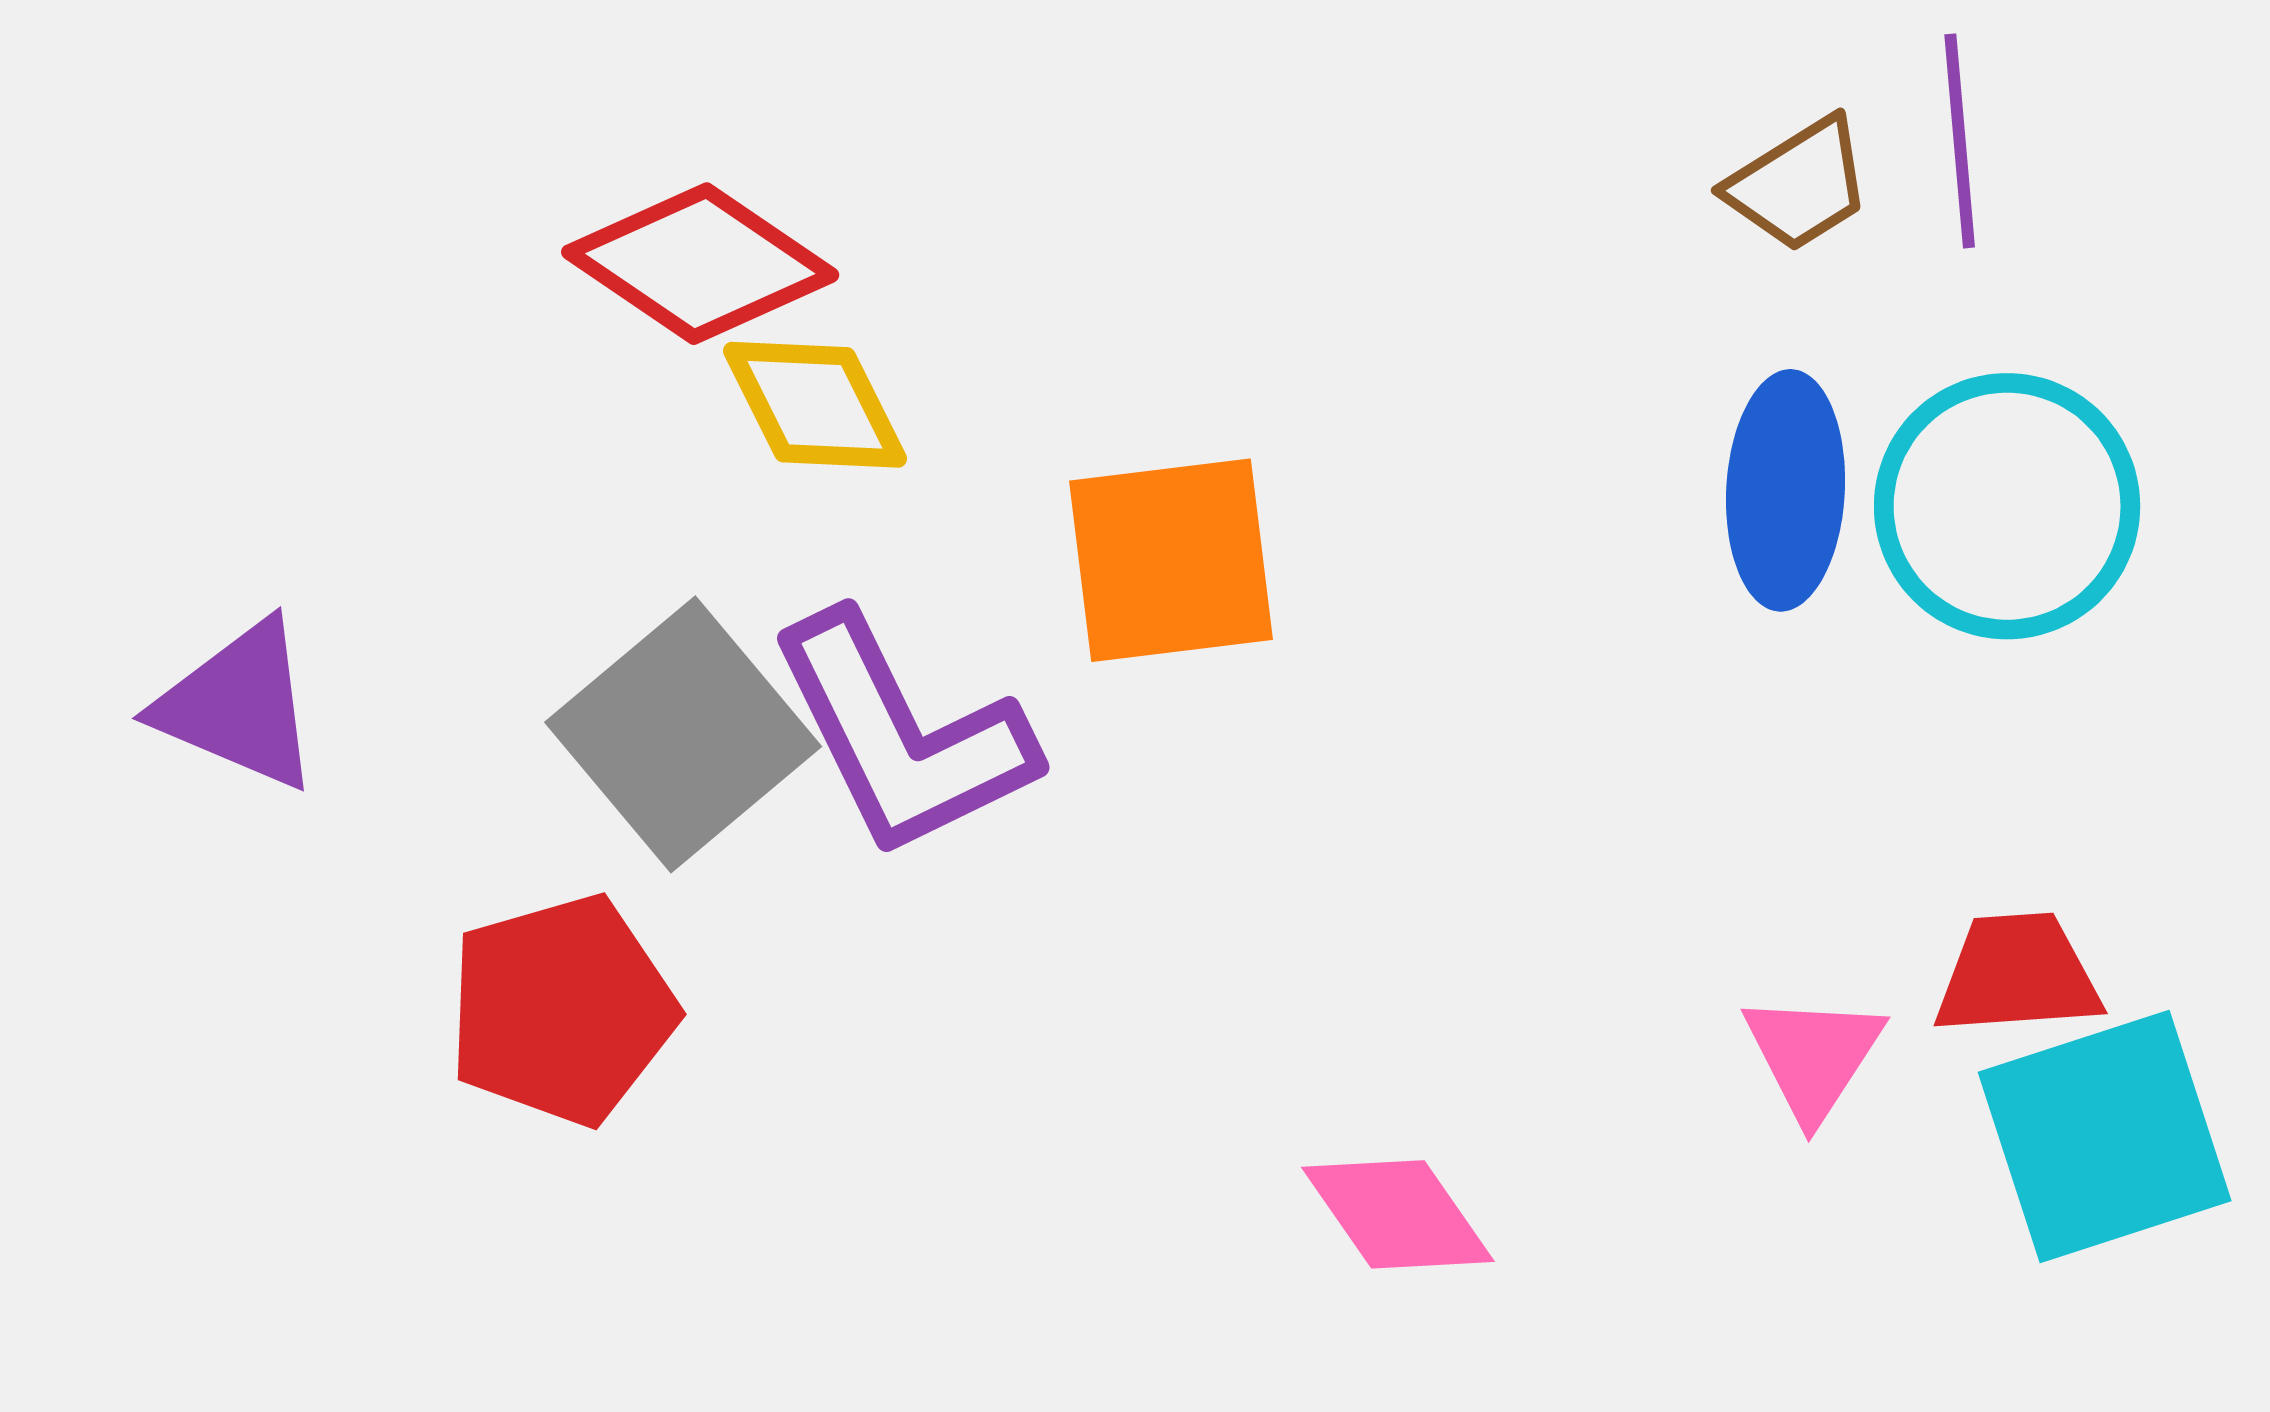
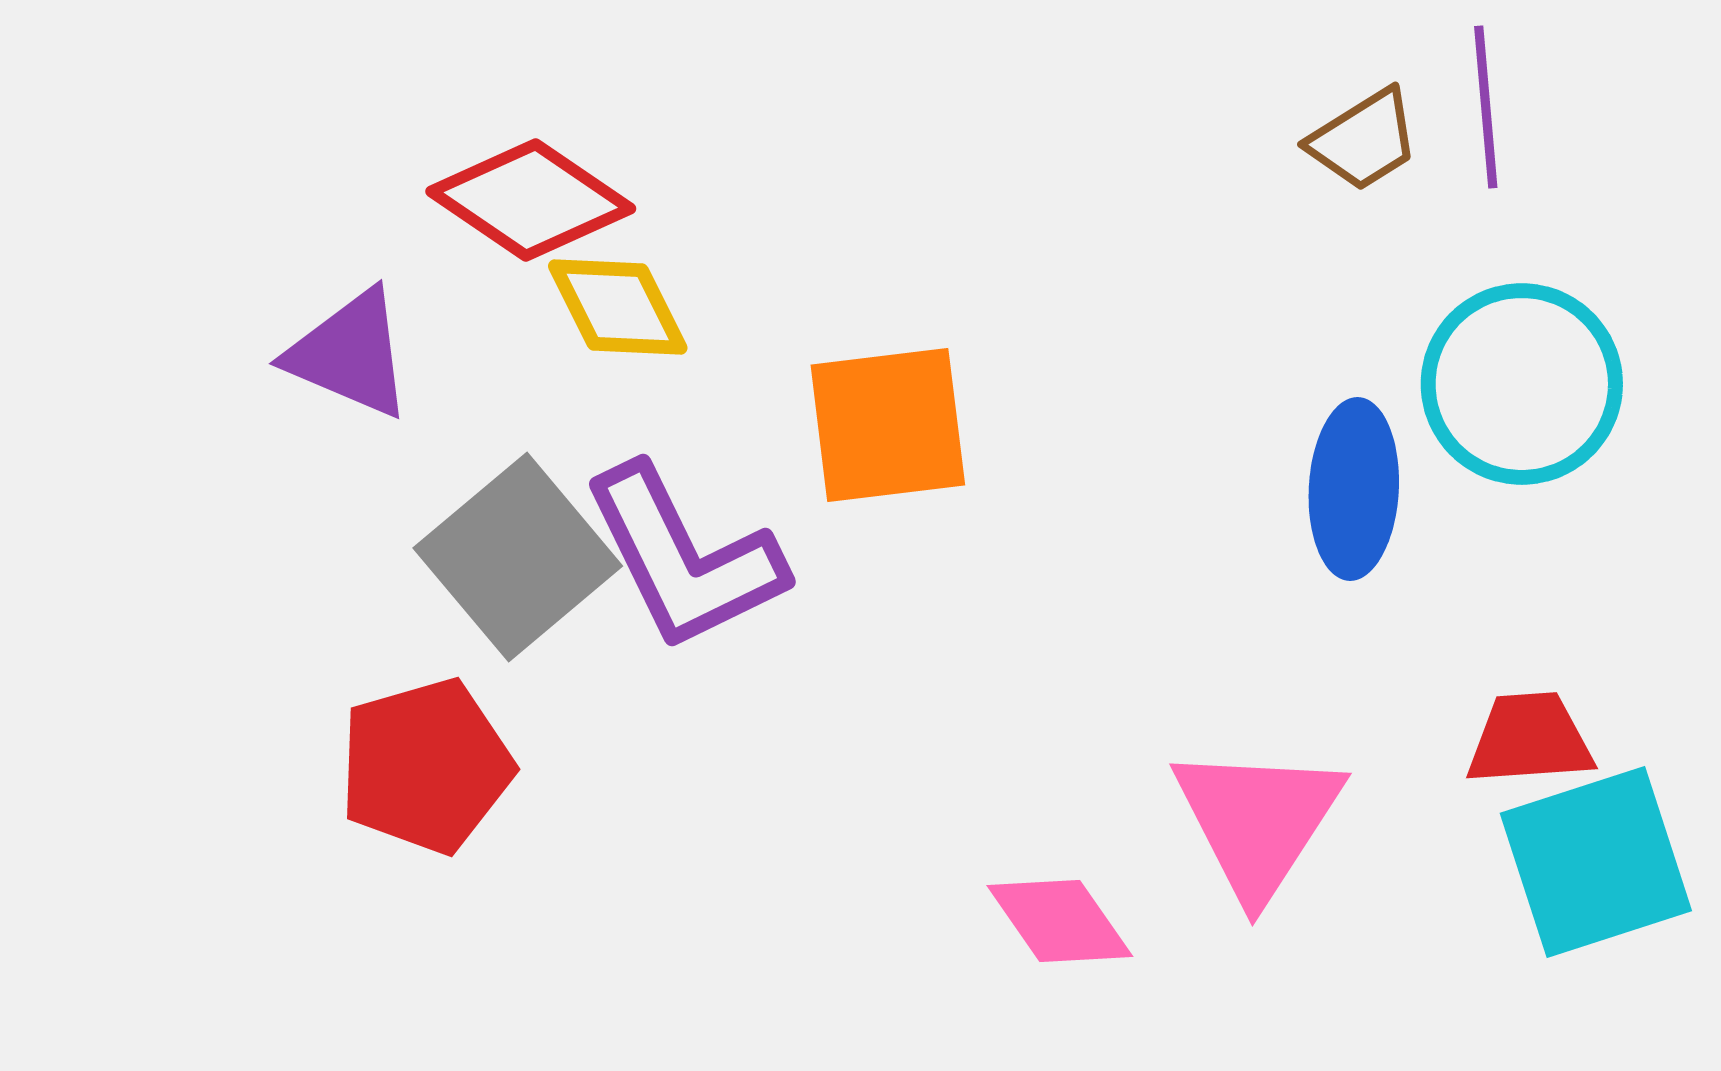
blue ellipse: (1786, 490) -> (1354, 489), moved
purple triangle: (239, 705) -> (350, 354), moved
pink triangle: (1813, 1056) -> (1258, 821), moved, size x1.6

